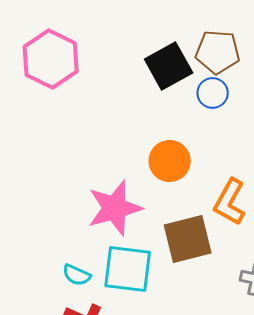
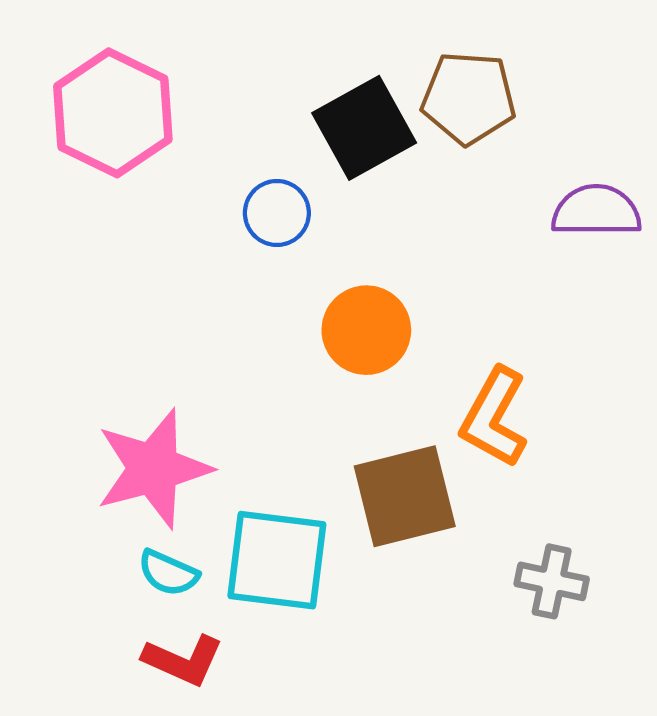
blue circle: (213, 93) -> (277, 213), moved
pink star: (115, 208) -> (153, 469), moved

